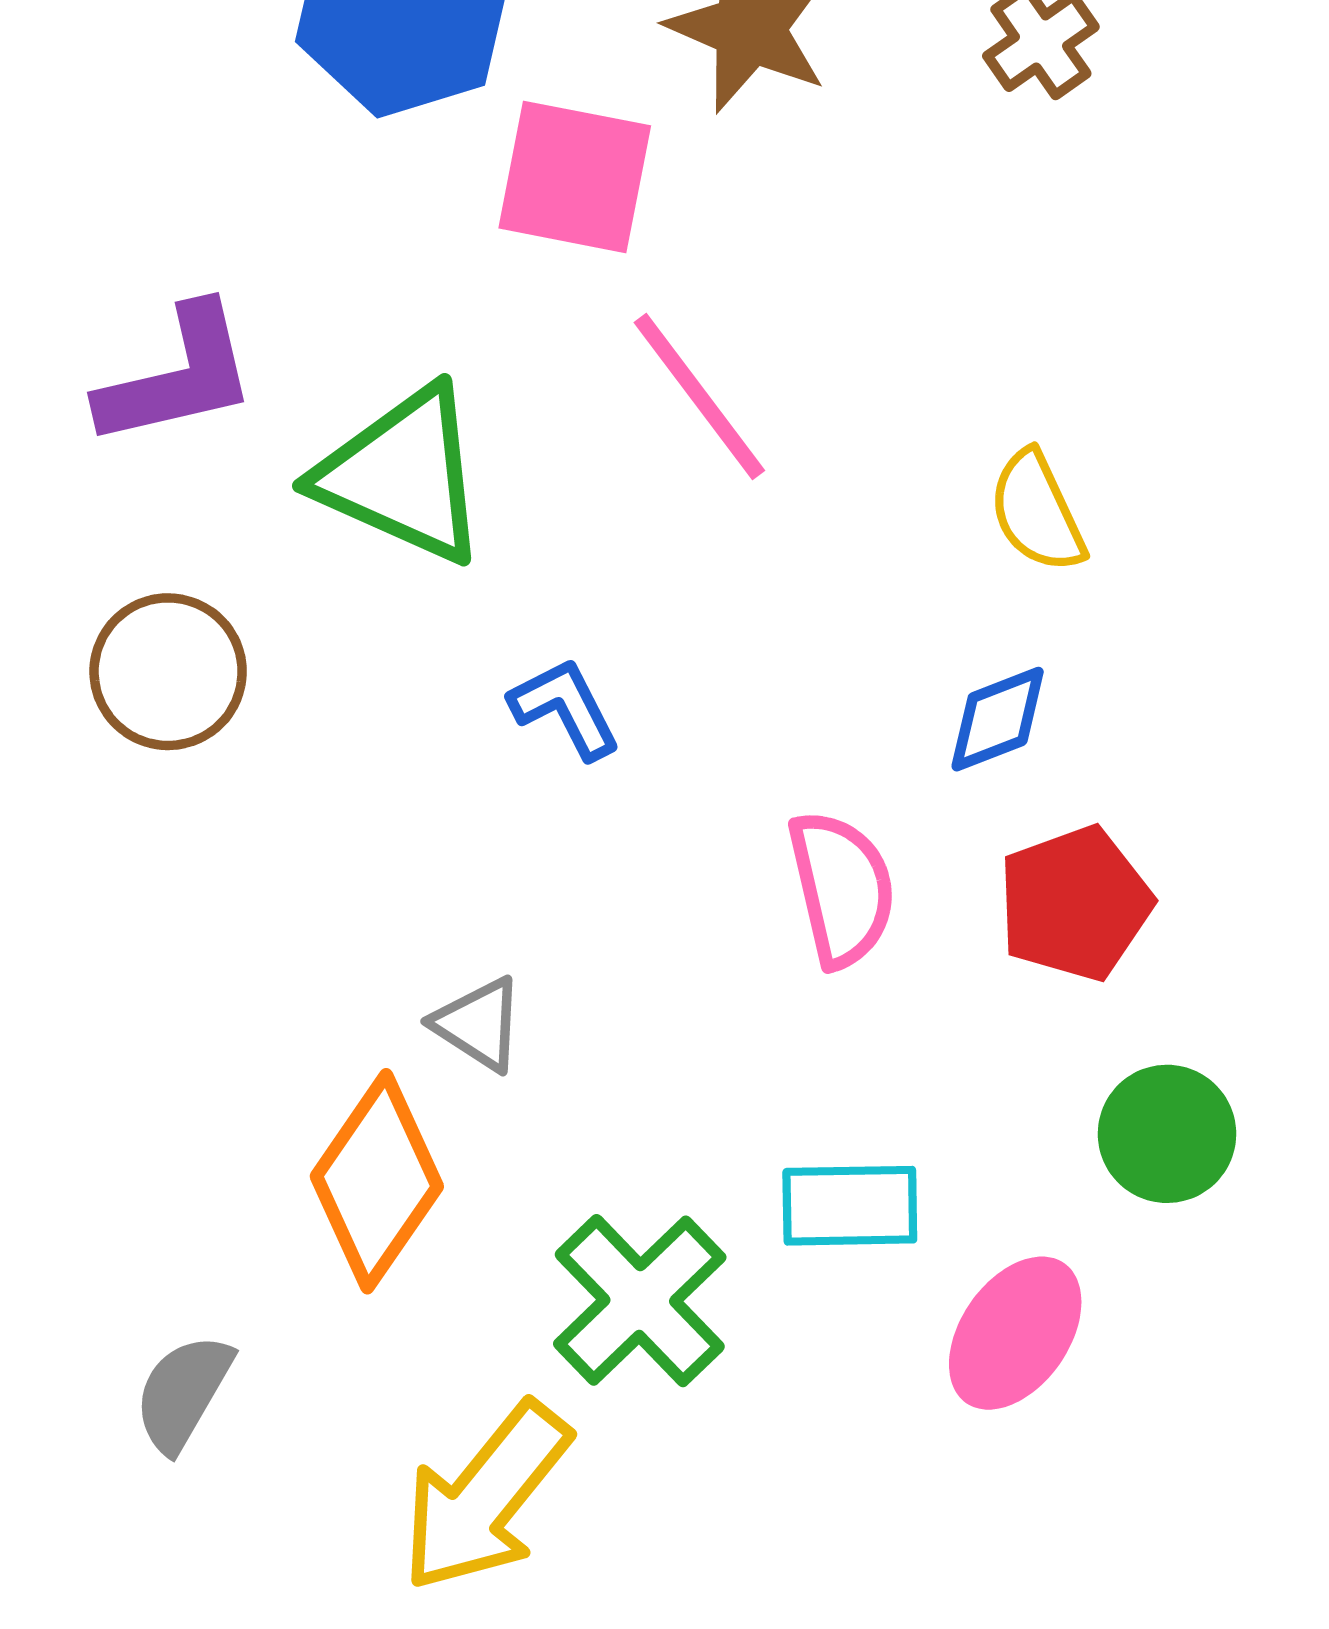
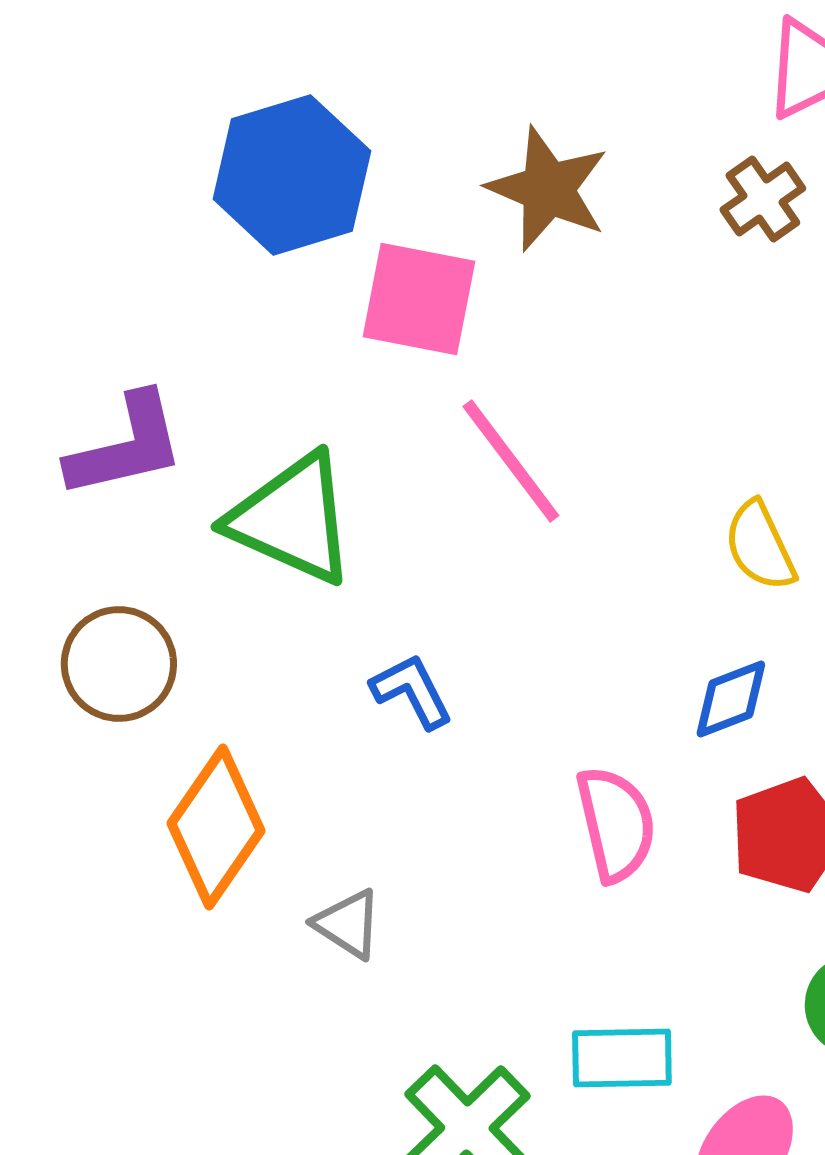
orange diamond: (377, 1181) -> (216, 827), moved

